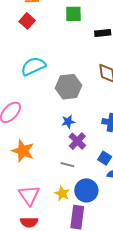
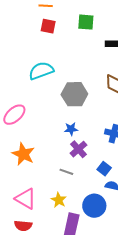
red square: (27, 21) -> (48, 26), moved, turned -35
blue circle: (86, 190) -> (94, 206), moved
pink triangle: (29, 195) -> (26, 199), turned -30

